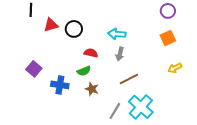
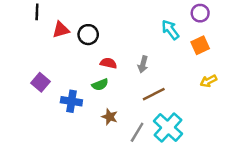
cyan arrow: (117, 34) -> (170, 30), moved, turned 48
brown star: (92, 89) -> (110, 117), moved

